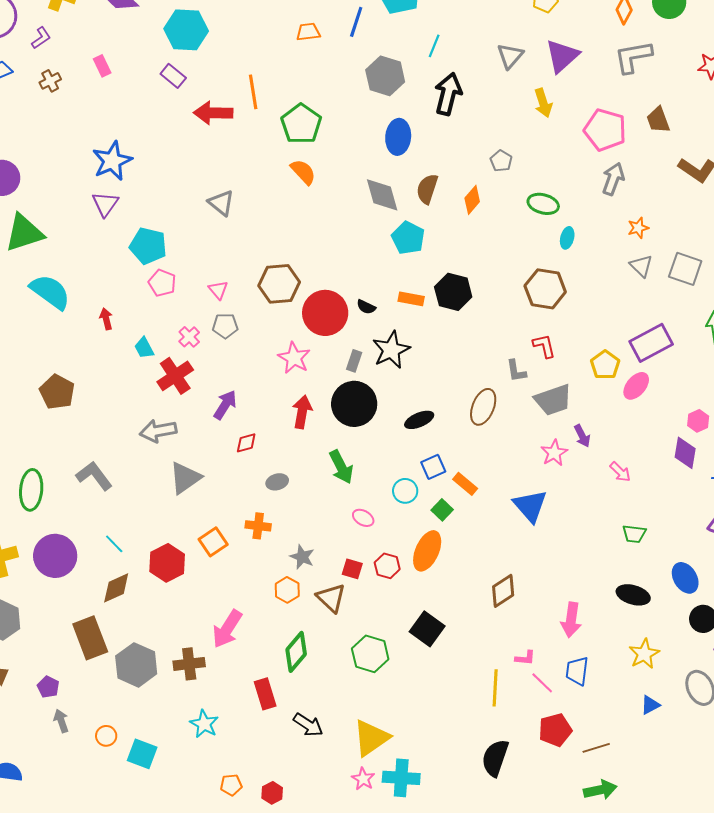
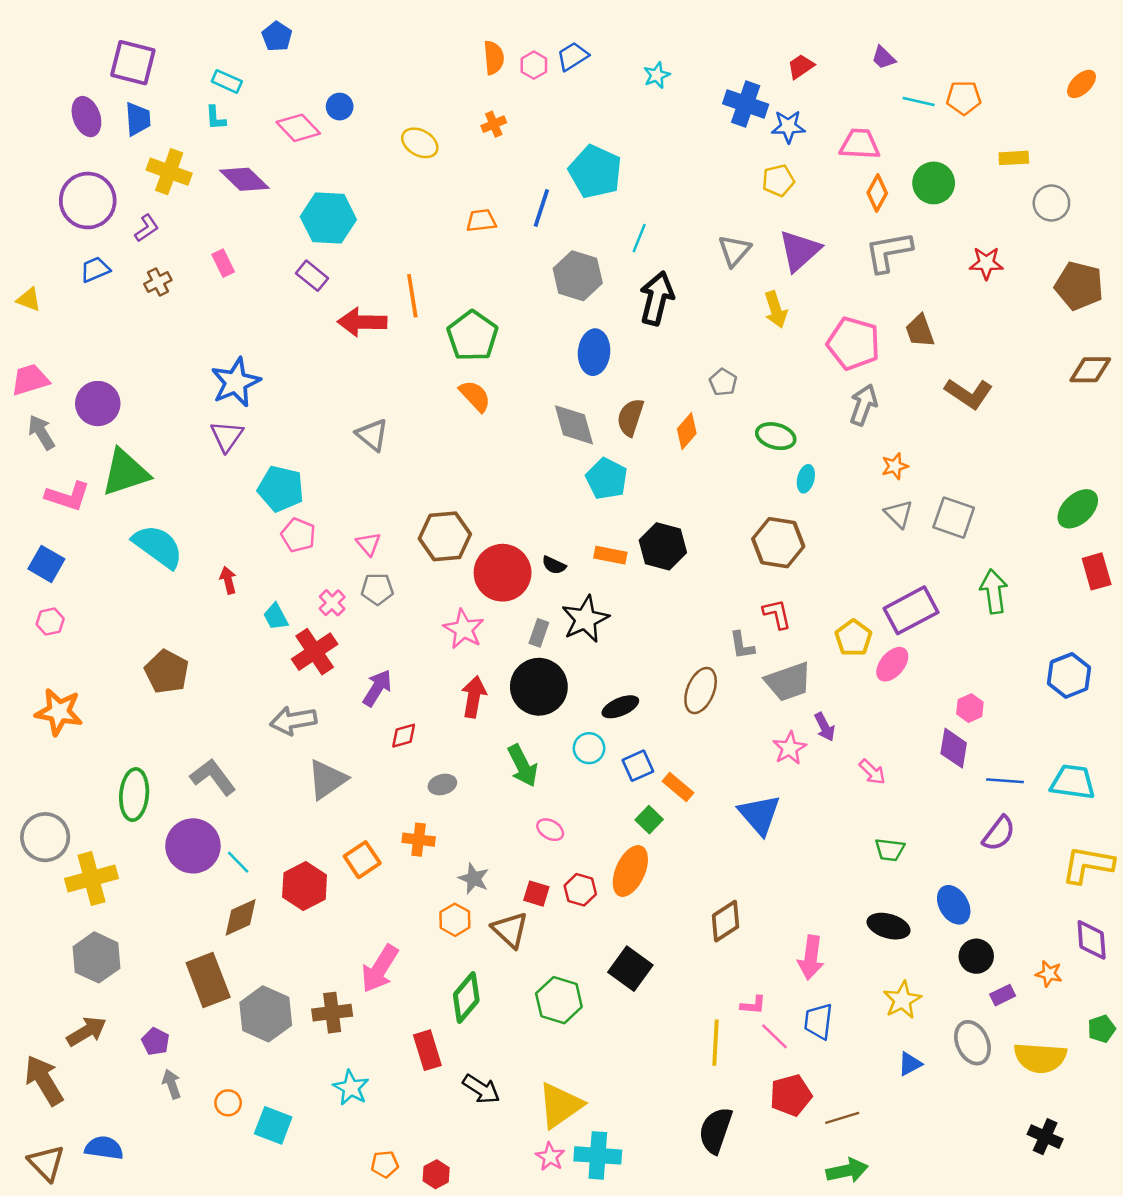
cyan circle: (405, 491) -> (589, 748), moved
purple circle: (55, 556) -> (193, 846), moved

